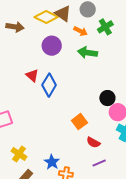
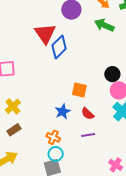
red triangle: (32, 75) -> (45, 34), size x1.6
orange square: (79, 122) -> (79, 90), turned 35
blue star: (52, 162) -> (63, 112), moved

